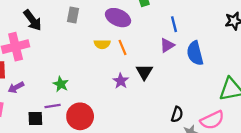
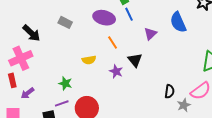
gray rectangle: (73, 15) -> (65, 22), turned -64
blue line: (174, 24) -> (129, 14), moved
yellow semicircle: (102, 44) -> (89, 60), moved
blue semicircle: (195, 53) -> (178, 22), moved

